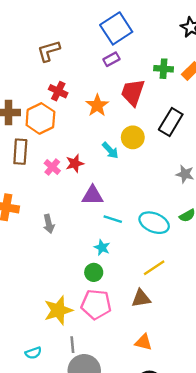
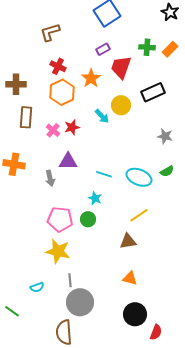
purple rectangle: (111, 59) -> (103, 49), moved
orange hexagon: (40, 118) -> (62, 92), moved
black rectangle: (171, 122) -> (153, 92), turned 35
purple triangle: (93, 195) -> (68, 161), moved
pink pentagon: (96, 304) -> (60, 219), moved
yellow star: (58, 310) -> (58, 251), turned 30

